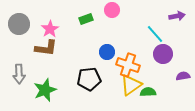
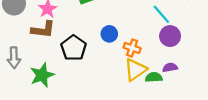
orange cross: (128, 65) -> (132, 48), size x0.7
purple semicircle: (183, 76) -> (170, 67), moved
black pentagon: (89, 79) -> (74, 48), moved, turned -30

